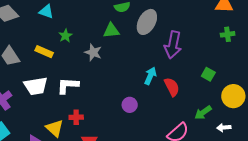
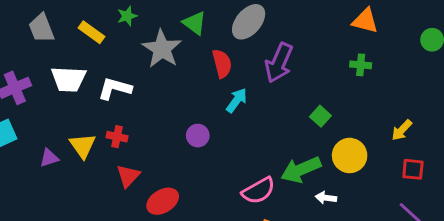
green triangle: (111, 31) -> (195, 23), turned 30
gray star: (93, 52) -> (162, 49), size x1.5
red semicircle: (172, 87) -> (222, 64), moved
green arrow: (203, 113) -> (301, 170), size x1.5

